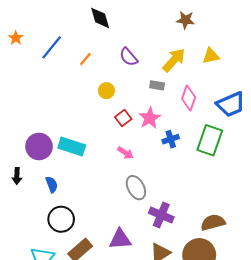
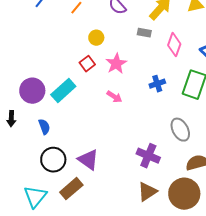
red square: (123, 118) -> (87, 64), moved
pink star: (150, 118) -> (116, 64), moved
cyan rectangle: (72, 146) -> (63, 91), turned -60
gray ellipse: (136, 188) -> (180, 130), moved
purple triangle: (120, 239) -> (88, 160), moved, turned 40

